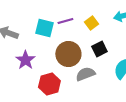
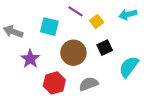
purple line: (65, 21) -> (75, 11), moved, turned 49
gray semicircle: (85, 74) -> (89, 84), moved

